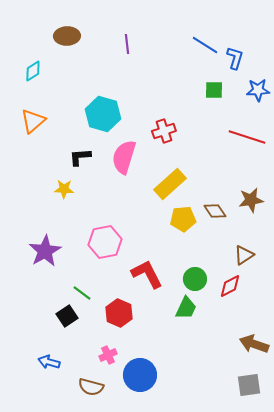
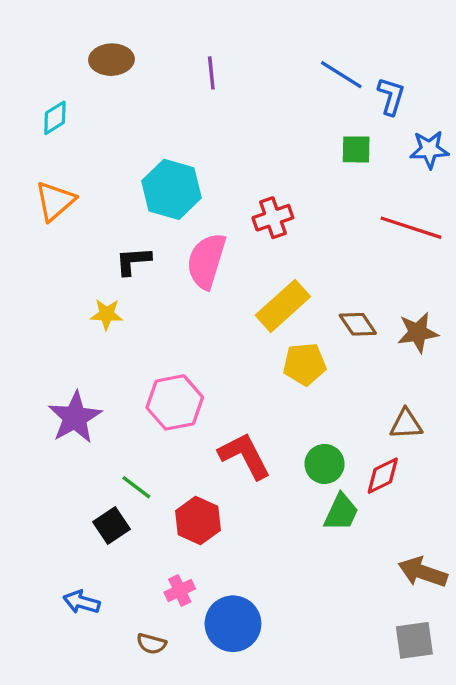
brown diamond: (215, 211) -> (358, 324), moved
brown triangle: (244, 255) -> (406, 424), turned 30
green trapezoid: (186, 308) -> (341, 512), moved
brown semicircle: (91, 387) -> (151, 644), size x0.7

